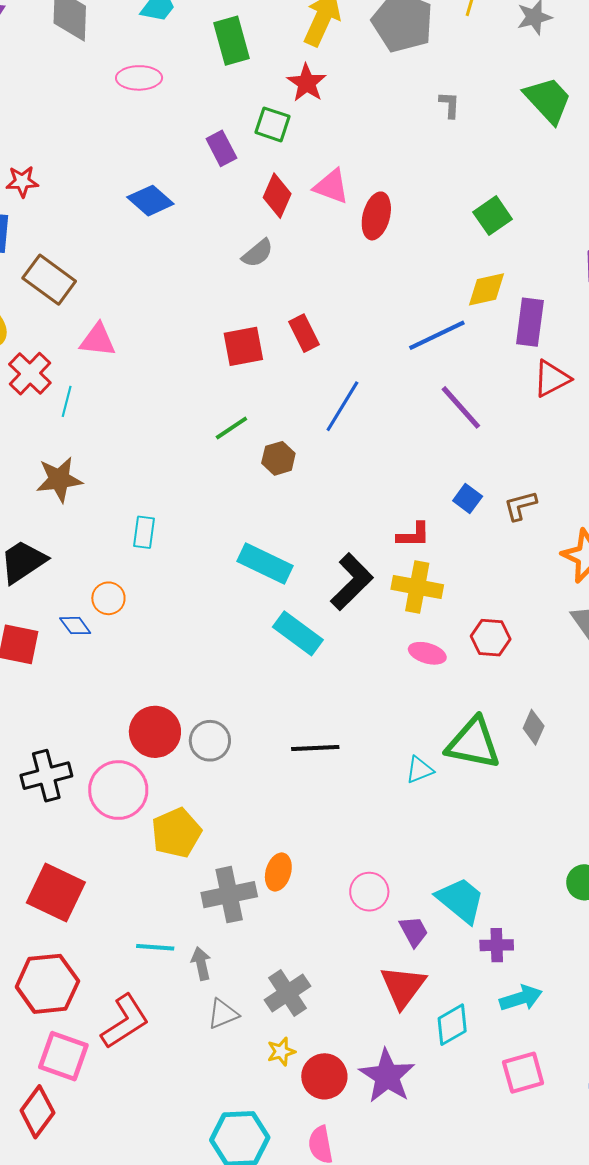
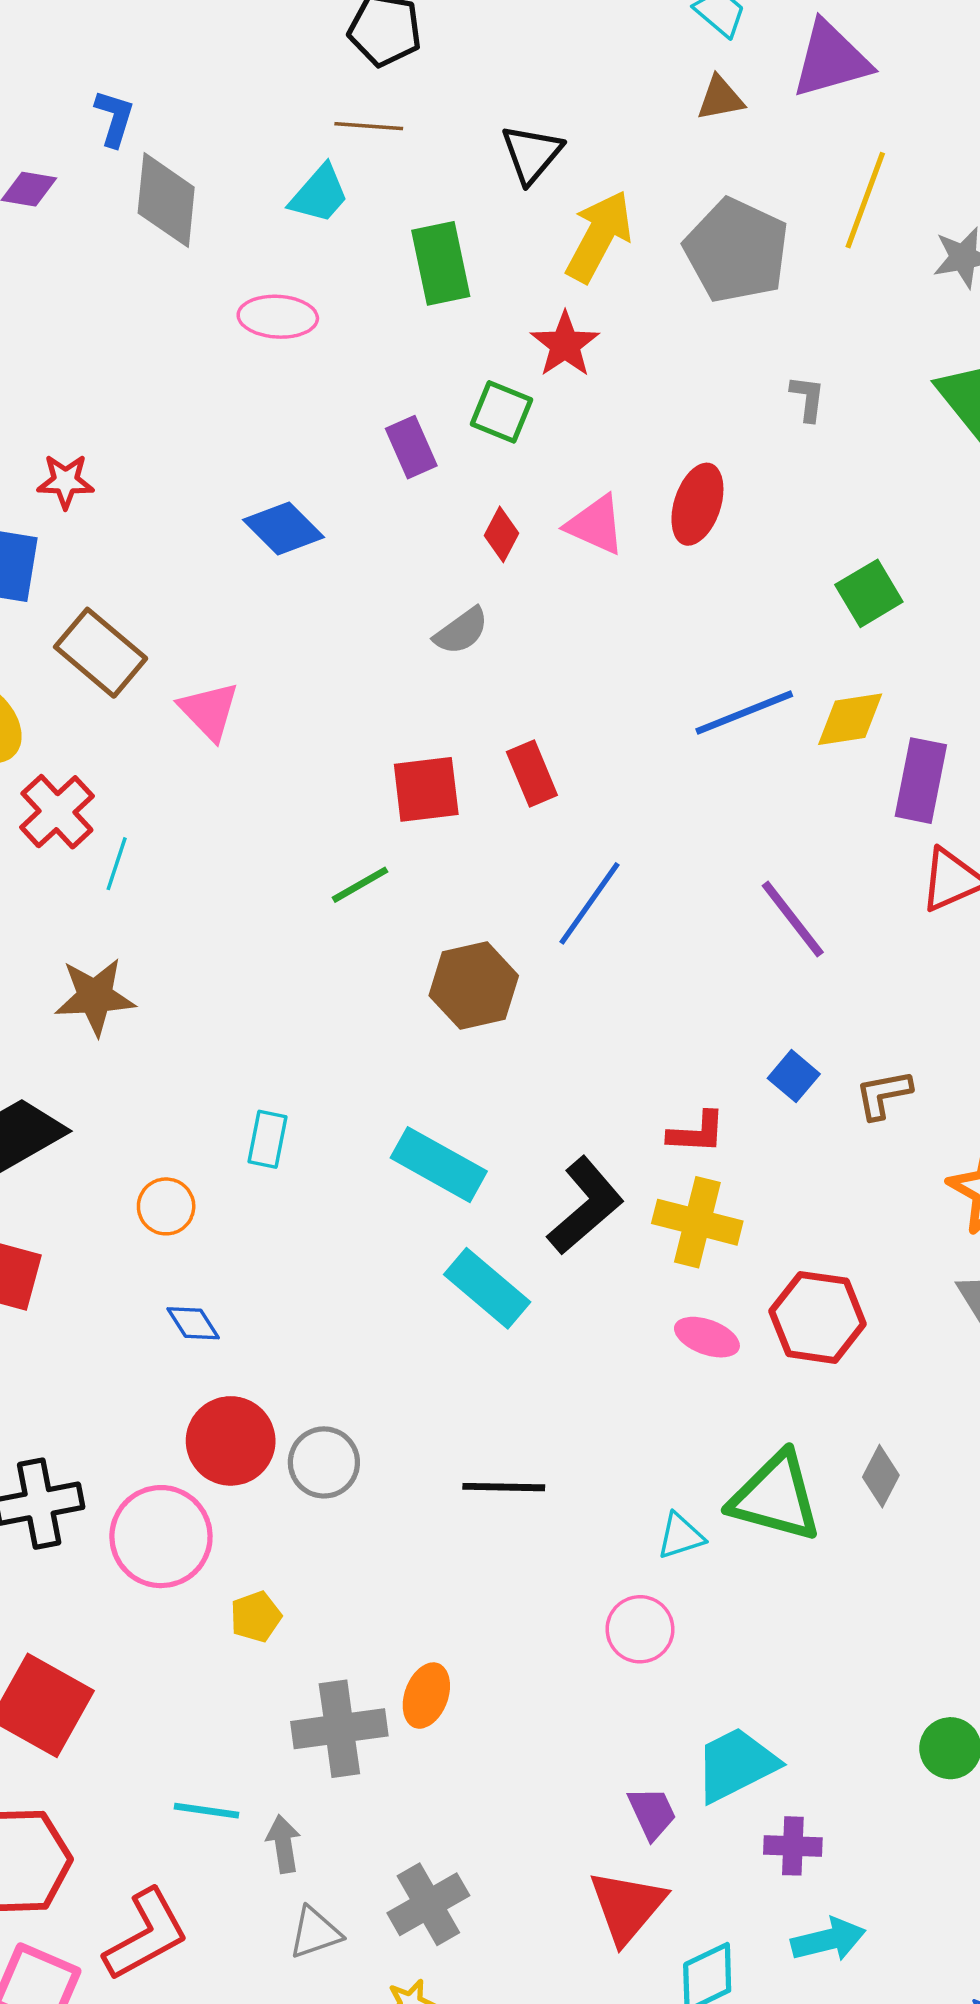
red diamond: (277, 196) -> (501, 534), size x0.7
red ellipse: (376, 216) -> (697, 504), moved
blue line: (437, 335) -> (744, 713), moved
pink triangle: (98, 340) -> (209, 711), moved, turned 36
green line: (231, 428) -> (360, 885), moved
brown hexagon: (278, 458) -> (474, 986), size x1.5
cyan rectangle: (144, 532) -> (267, 1139), moved
blue diamond: (75, 626) -> (193, 1323), moved
red hexagon: (491, 638) -> (818, 1317), size x1.4
yellow pentagon: (176, 833) -> (256, 1617), size x0.6
pink circle: (369, 892) -> (640, 1629), moved
cyan trapezoid: (461, 900) -> (736, 1764), turned -70

